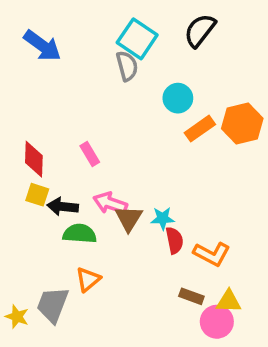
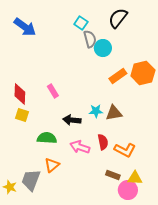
cyan square: (137, 39) -> (81, 23), size x0.6
gray semicircle: (127, 66) -> (90, 39), moved
cyan circle: (178, 98) -> (103, 48), moved
pink arrow: (110, 203) -> (80, 147), moved
black arrow: (63, 207) -> (72, 120), moved
brown triangle: (129, 218) -> (114, 113), moved, turned 48
cyan star: (163, 218) -> (96, 111), moved

